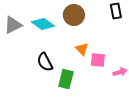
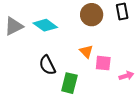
brown circle: (74, 15) -> (92, 15), moved

